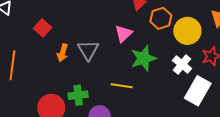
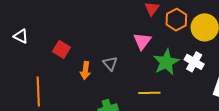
gray triangle: (88, 50) -> (110, 63), size x0.7
white cross: (182, 64) -> (194, 62), moved

